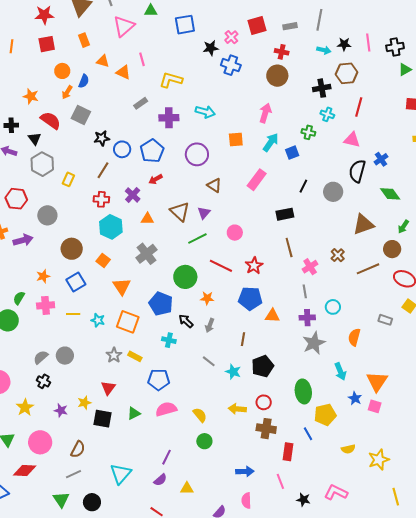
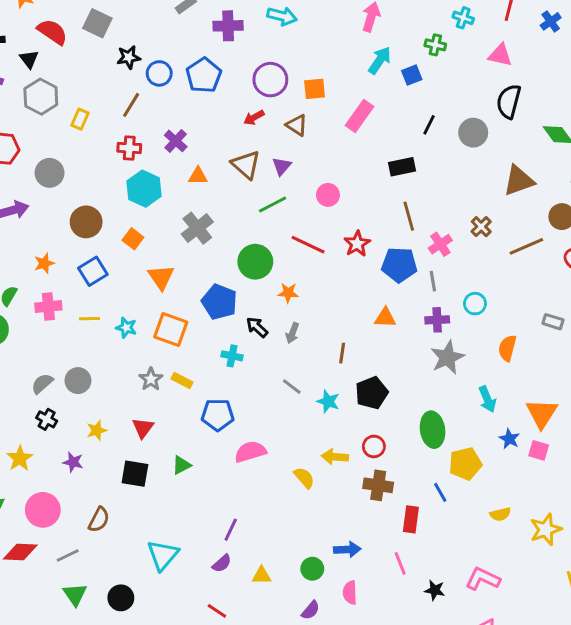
orange square: (236, 139) -> (315, 89), moved
blue cross: (381, 159) -> (551, 21), moved
red arrow: (156, 179) -> (254, 118), moved
blue pentagon: (250, 298) -> (399, 265), moved
yellow star: (84, 403) -> (97, 430), moved
pink semicircle: (166, 409) -> (250, 452), moved
yellow semicircle: (200, 415) -> (304, 478), moved
green circle: (204, 441) -> (312, 569), moved
gray line: (73, 474) -> (68, 555), moved

